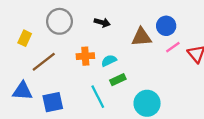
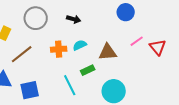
blue circle: (166, 26) -> (126, 12), moved
brown triangle: (141, 37) -> (108, 52), moved
cyan semicircle: (109, 61) -> (80, 45), moved

